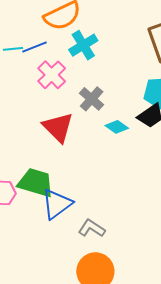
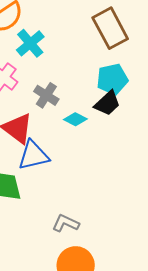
blue triangle: (57, 204) -> (33, 155), moved, turned 32

